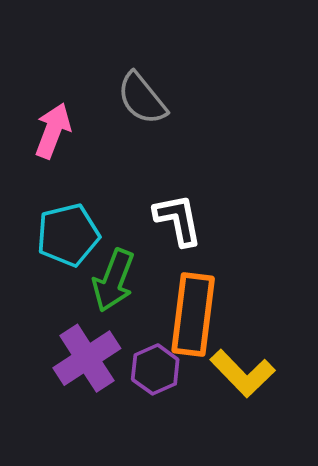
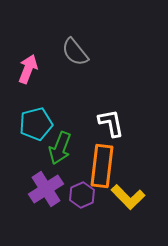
white L-shape: (178, 220) -> (111, 123), moved

